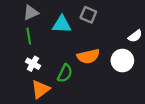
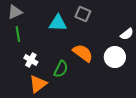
gray triangle: (31, 13) -> (15, 12), moved
green line: (29, 36) -> (18, 34), moved
orange semicircle: (88, 56) -> (83, 53), turned -130

